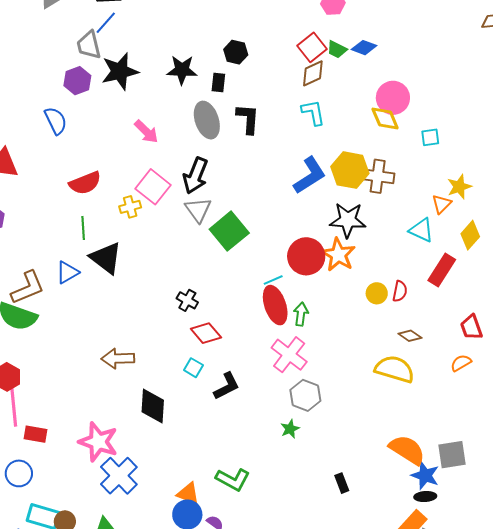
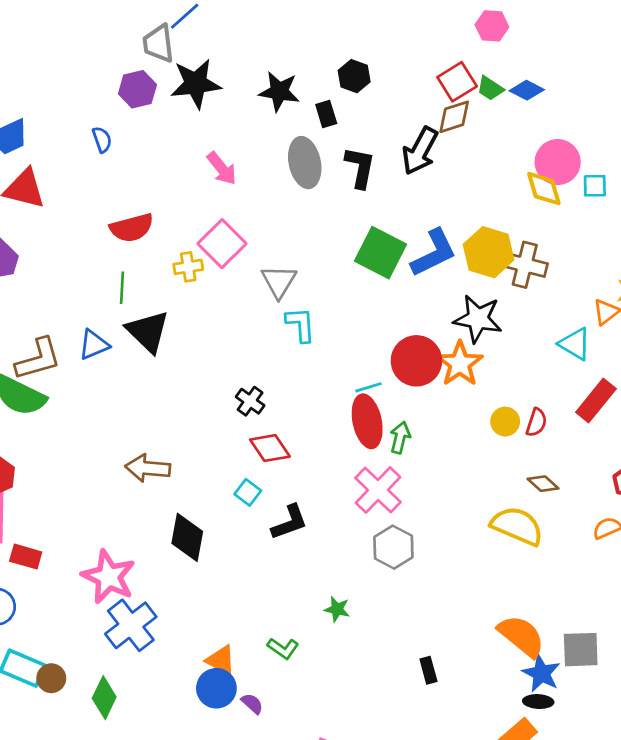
black rectangle: (218, 82) -> (326, 114), turned -30
cyan L-shape: (313, 112) -> (301, 325), moved
blue semicircle: (56, 121) -> (102, 140), size x0.7
cyan square: (430, 137) -> (595, 186), moved
black arrow: (195, 176) -> (420, 151), moved
green square: (229, 231) -> (380, 253), moved, turned -30
green star: (290, 429) -> (337, 609), moved, turned 30
green L-shape: (233, 479) -> (283, 648), size x0.7

